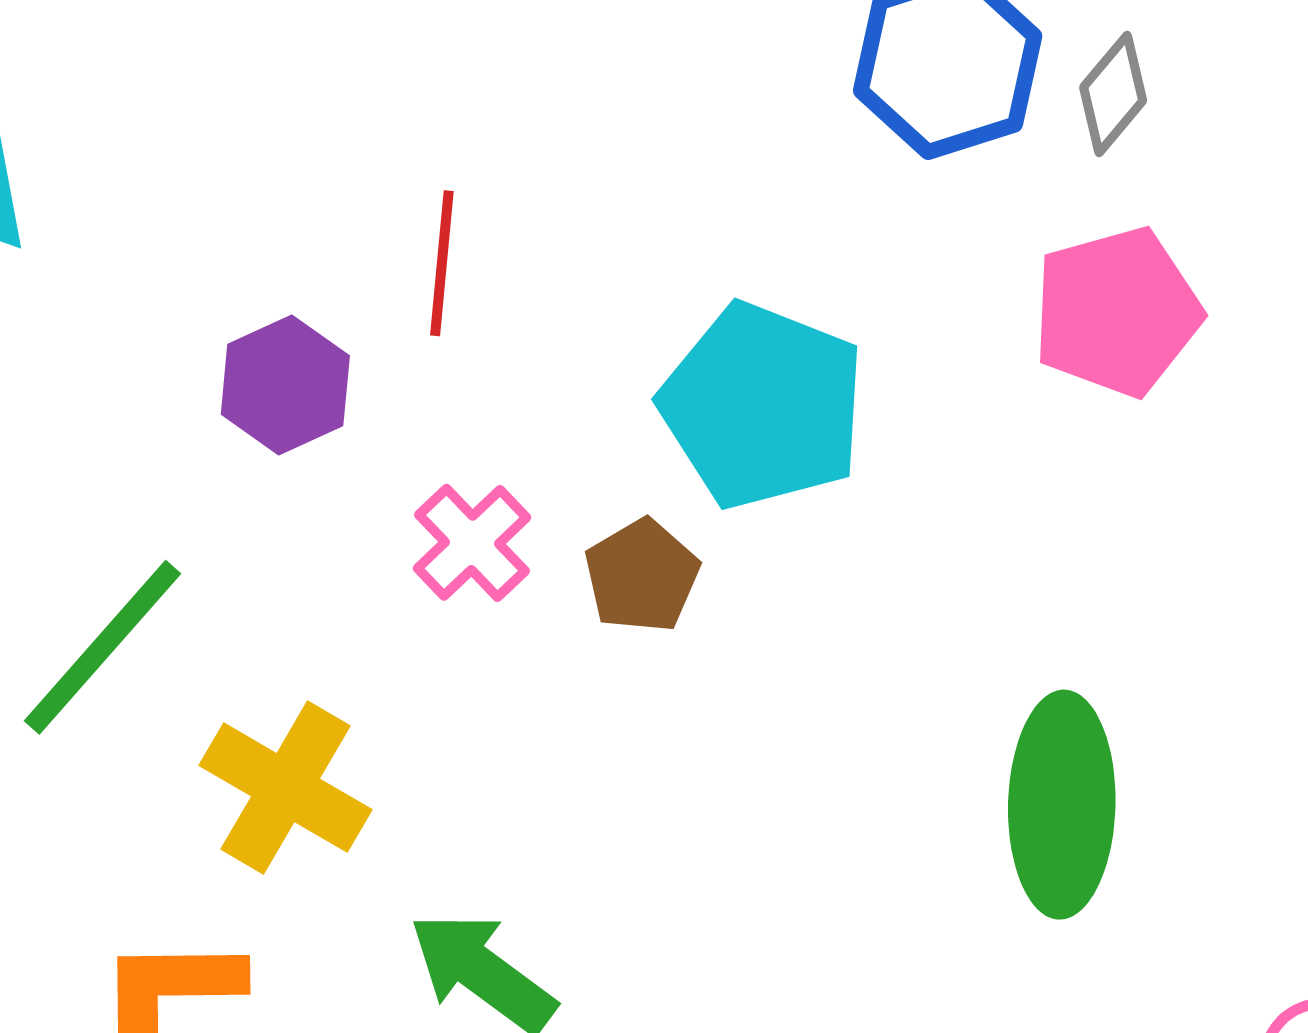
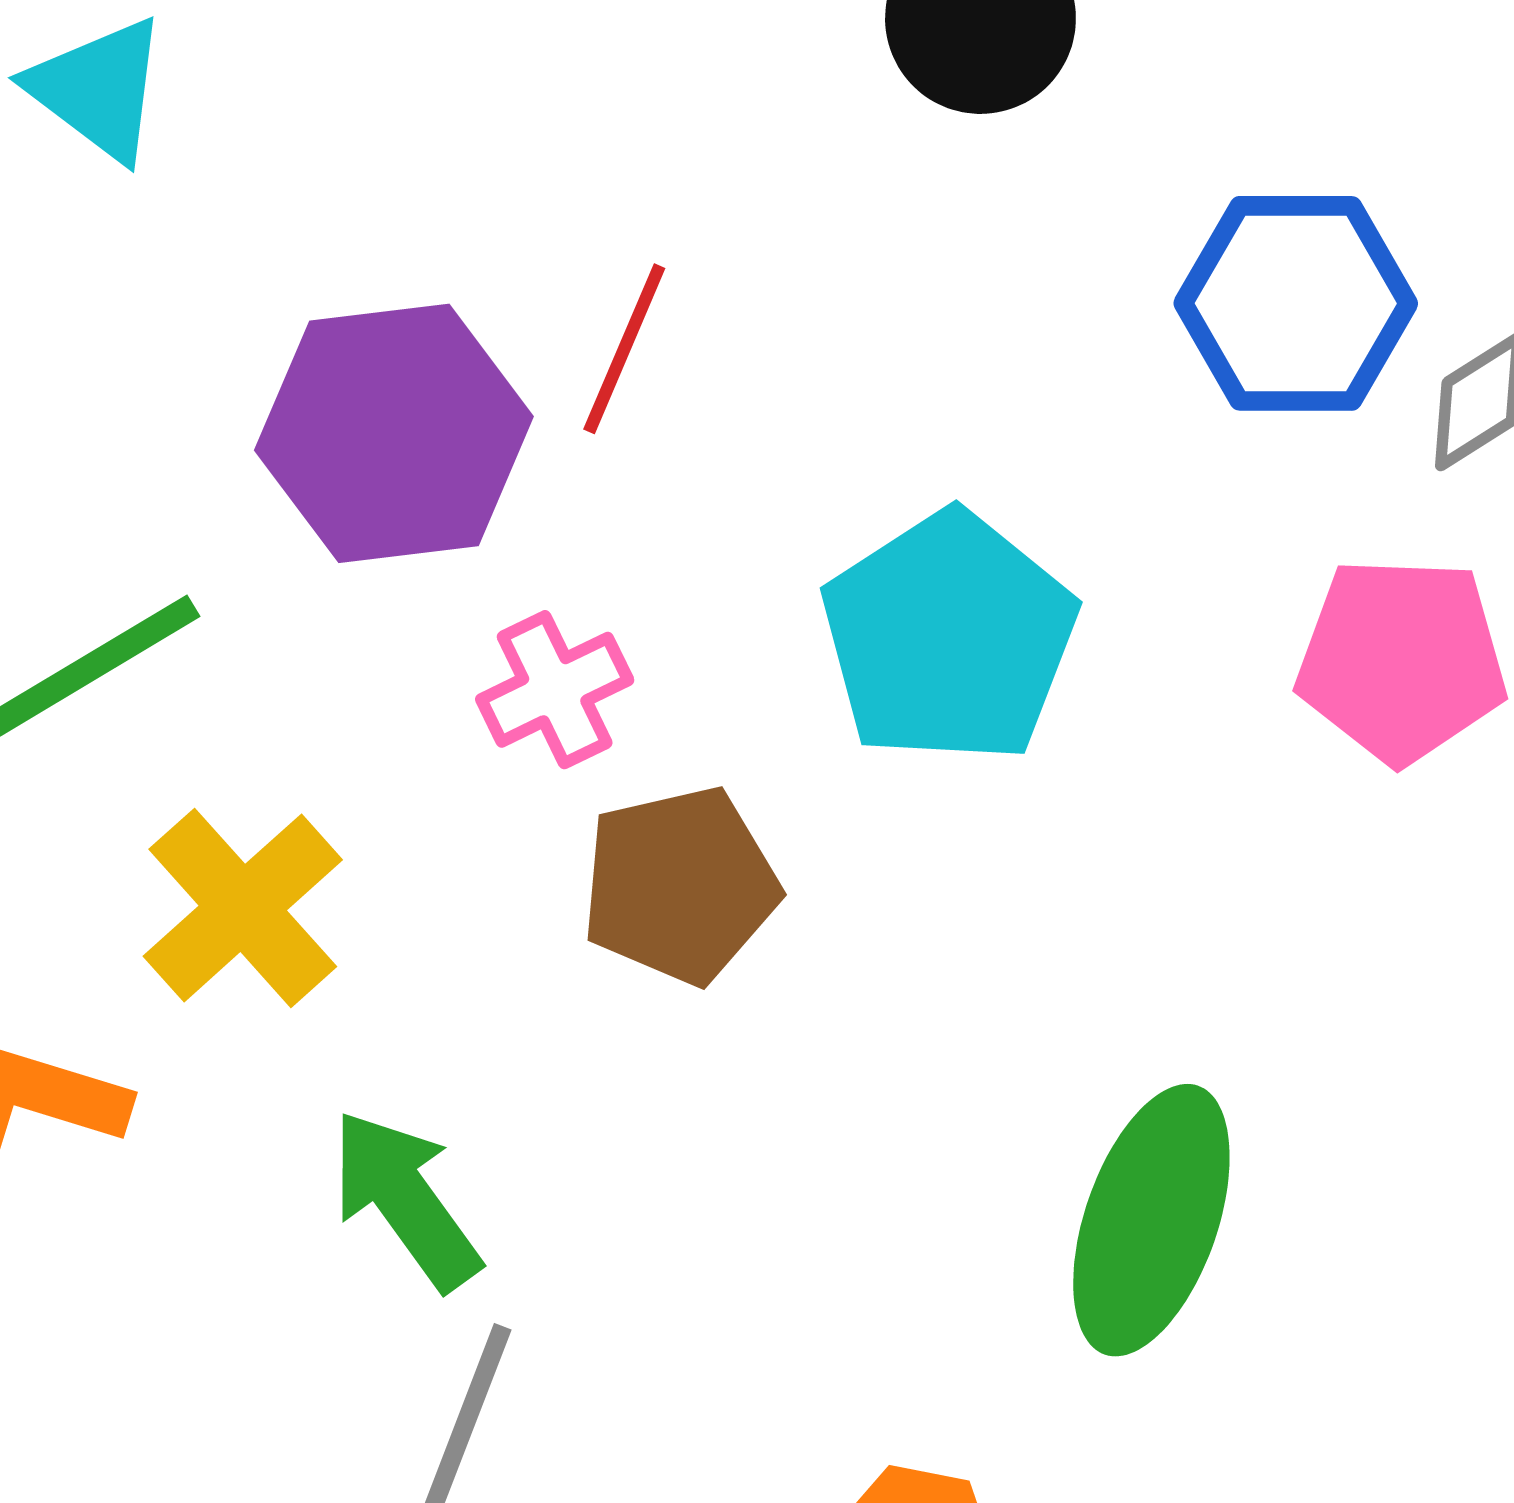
purple hexagon: (285, 385) -> (394, 433), size x1.6
brown pentagon: (642, 576) -> (680, 885), moved, size x1.4

